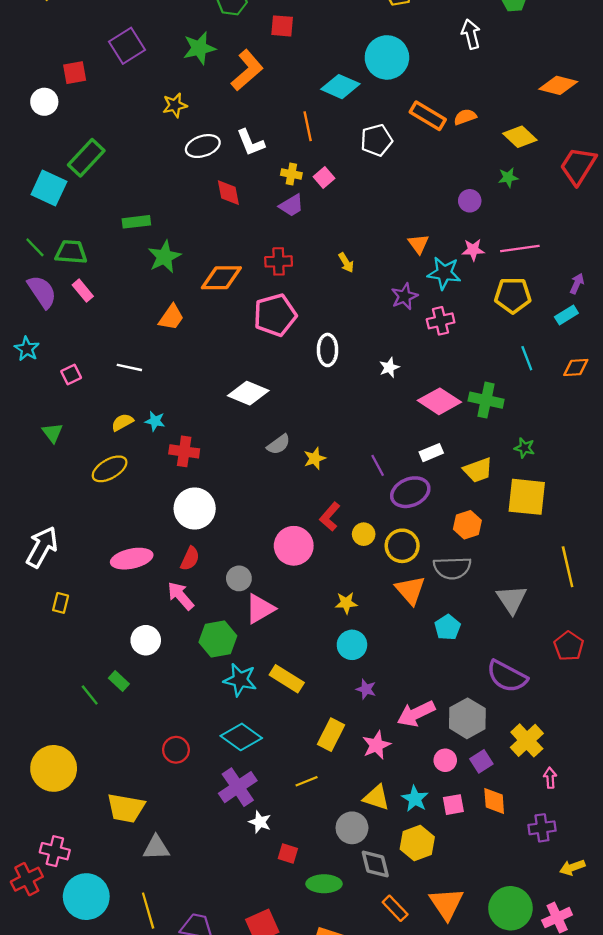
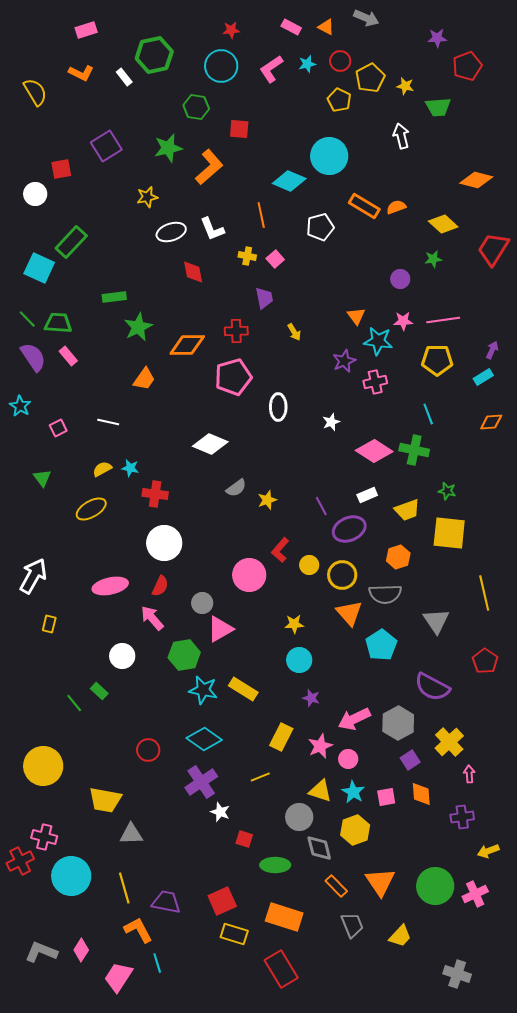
purple trapezoid: (291, 205) -> (264, 298), moved, turned -70
cyan line: (527, 358) -> (428, 414), moved
cyan pentagon: (448, 627) -> (381, 645), size x1.4
pink circle: (445, 760) -> (348, 759), moved

